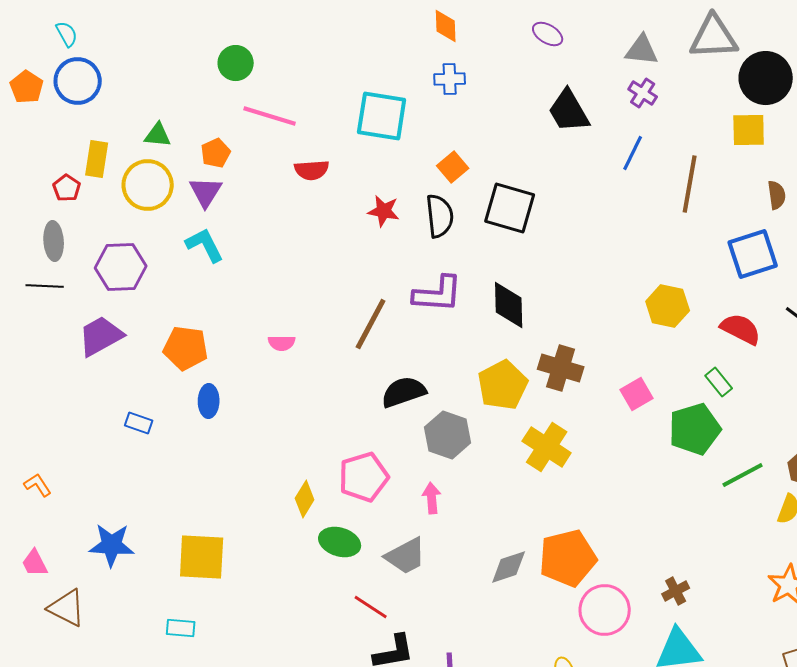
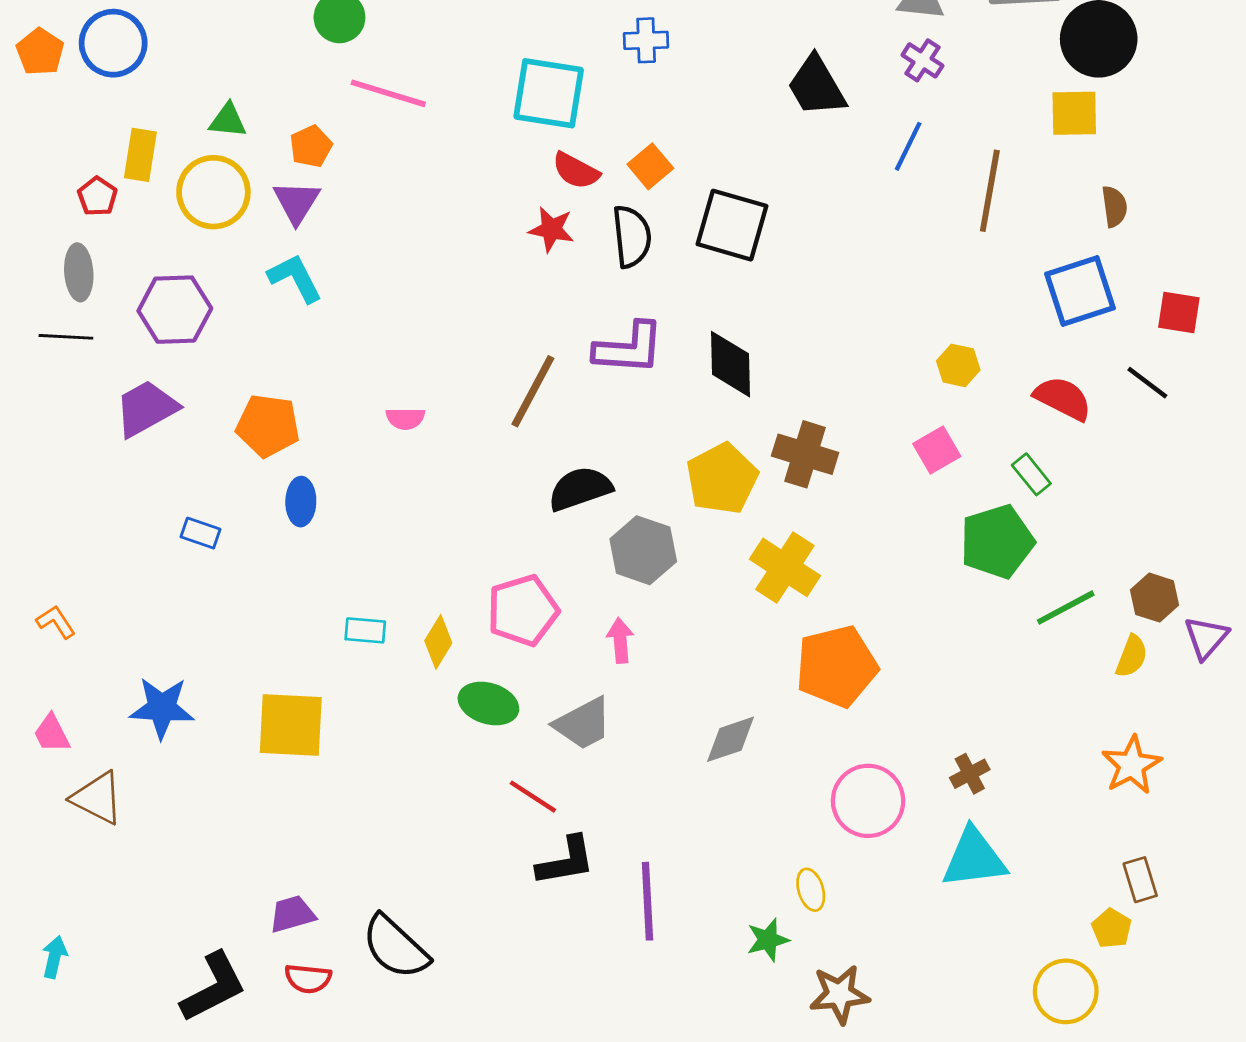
red semicircle: (312, 170) -> (576, 171), moved, turned 32
yellow hexagon: (668, 306) -> (958, 365), size x0.7
pink square: (637, 394) -> (937, 450), moved
orange pentagon: (568, 558) -> (837, 666), moved
cyan rectangle: (181, 628) -> (365, 630), moved

